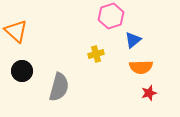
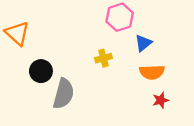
black circle: (22, 71) -> (41, 71), moved

